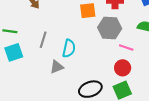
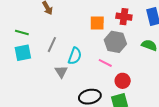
pink line: (126, 48) -> (105, 63), moved
gray triangle: (57, 67) -> (61, 72), turned -48

